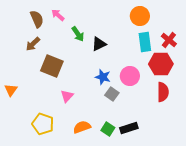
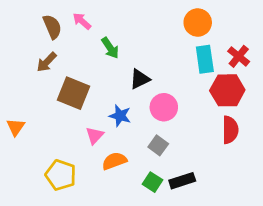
black triangle: (99, 44) -> (140, 79), moved
pink circle: (130, 76) -> (164, 107), moved
blue star: (103, 77) -> (120, 116), moved
gray square: (112, 94) -> (158, 145), moved
orange semicircle: (82, 127) -> (114, 161), moved

